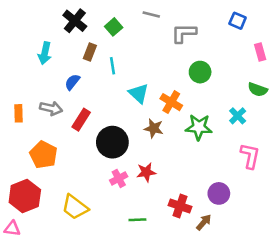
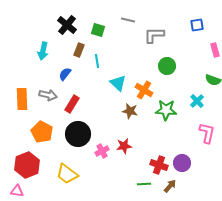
blue square: (238, 21) -> (197, 25), turned -32
green square: (114, 27) -> (98, 30), turned -32
orange rectangle: (18, 113) -> (22, 99), size x1.5
black circle: (112, 142) -> (78, 134), moved
red cross: (180, 206) -> (159, 165), moved
green line: (137, 220) -> (144, 184), moved

